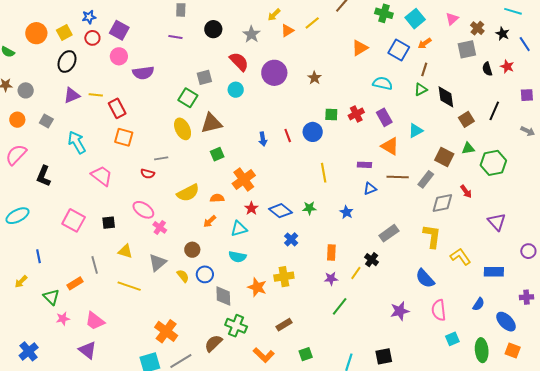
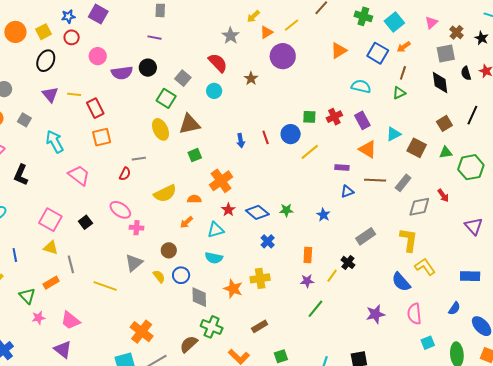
black circle: (213, 29) -> (148, 68), moved
purple square: (119, 30) -> (98, 14), moved
purple circle: (274, 73) -> (283, 56), moved
gray square: (204, 77) -> (183, 78), turned -35
brown star: (314, 78) -> (251, 78), moved
purple triangle: (72, 95) -> (50, 95), turned -48
black diamond: (446, 97) -> (440, 83), moved
orange square: (124, 137) -> (102, 137), turned -30
brown square: (444, 157) -> (417, 148), moved
yellow line: (324, 173) -> (310, 152), moved, turned 60
red semicircle: (148, 174) -> (125, 174), turned -80
black square: (109, 223) -> (85, 222), turned -32
pink cross: (160, 227) -> (137, 228), turned -32
yellow triangle: (125, 251) -> (51, 248), moved
yellow L-shape: (461, 257) -> (425, 267), moved

